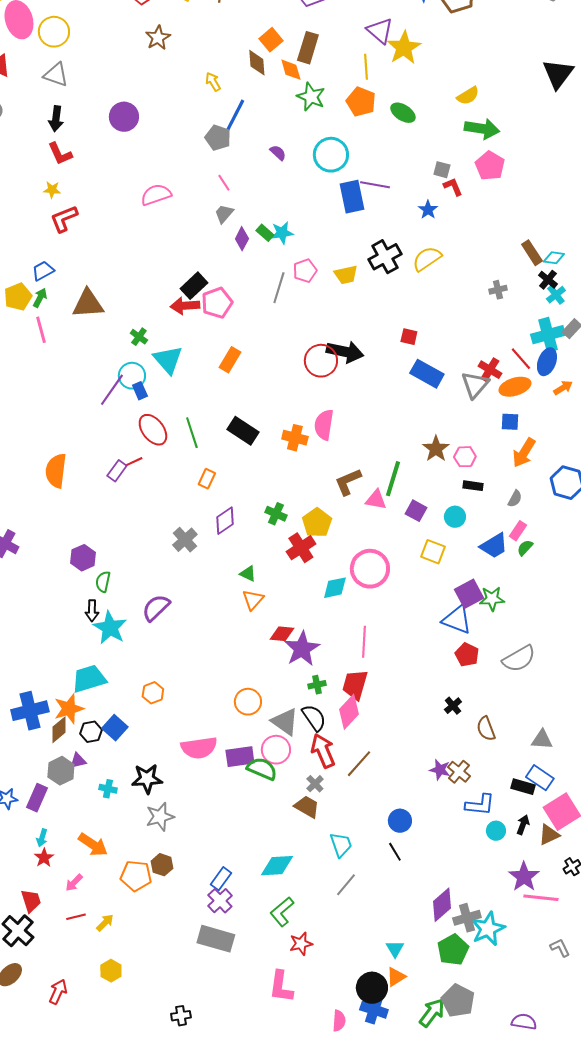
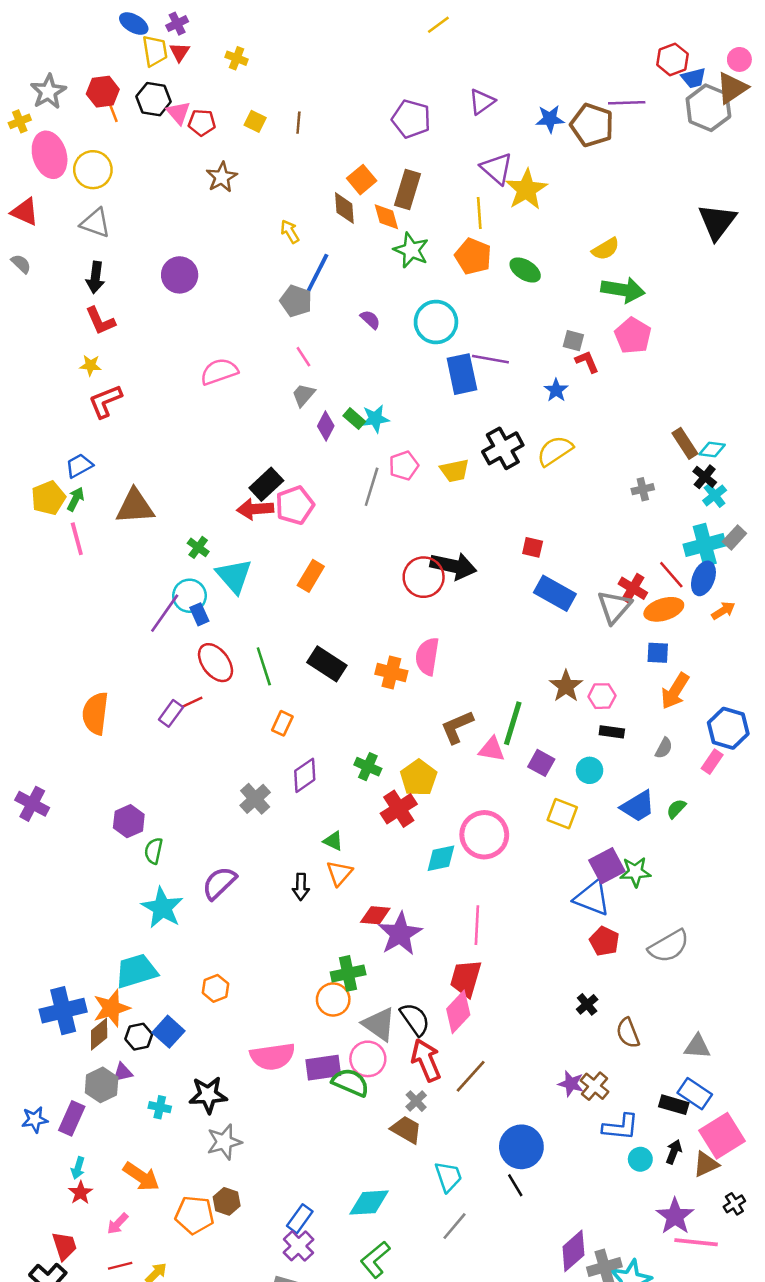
pink rectangle: (518, 531) -> (712, 762), moved
black arrow: (92, 611) -> (301, 887), moved
green cross: (317, 685) -> (348, 973), moved, size x1.5
blue circle: (400, 821) -> (521, 1147), size x1.5

